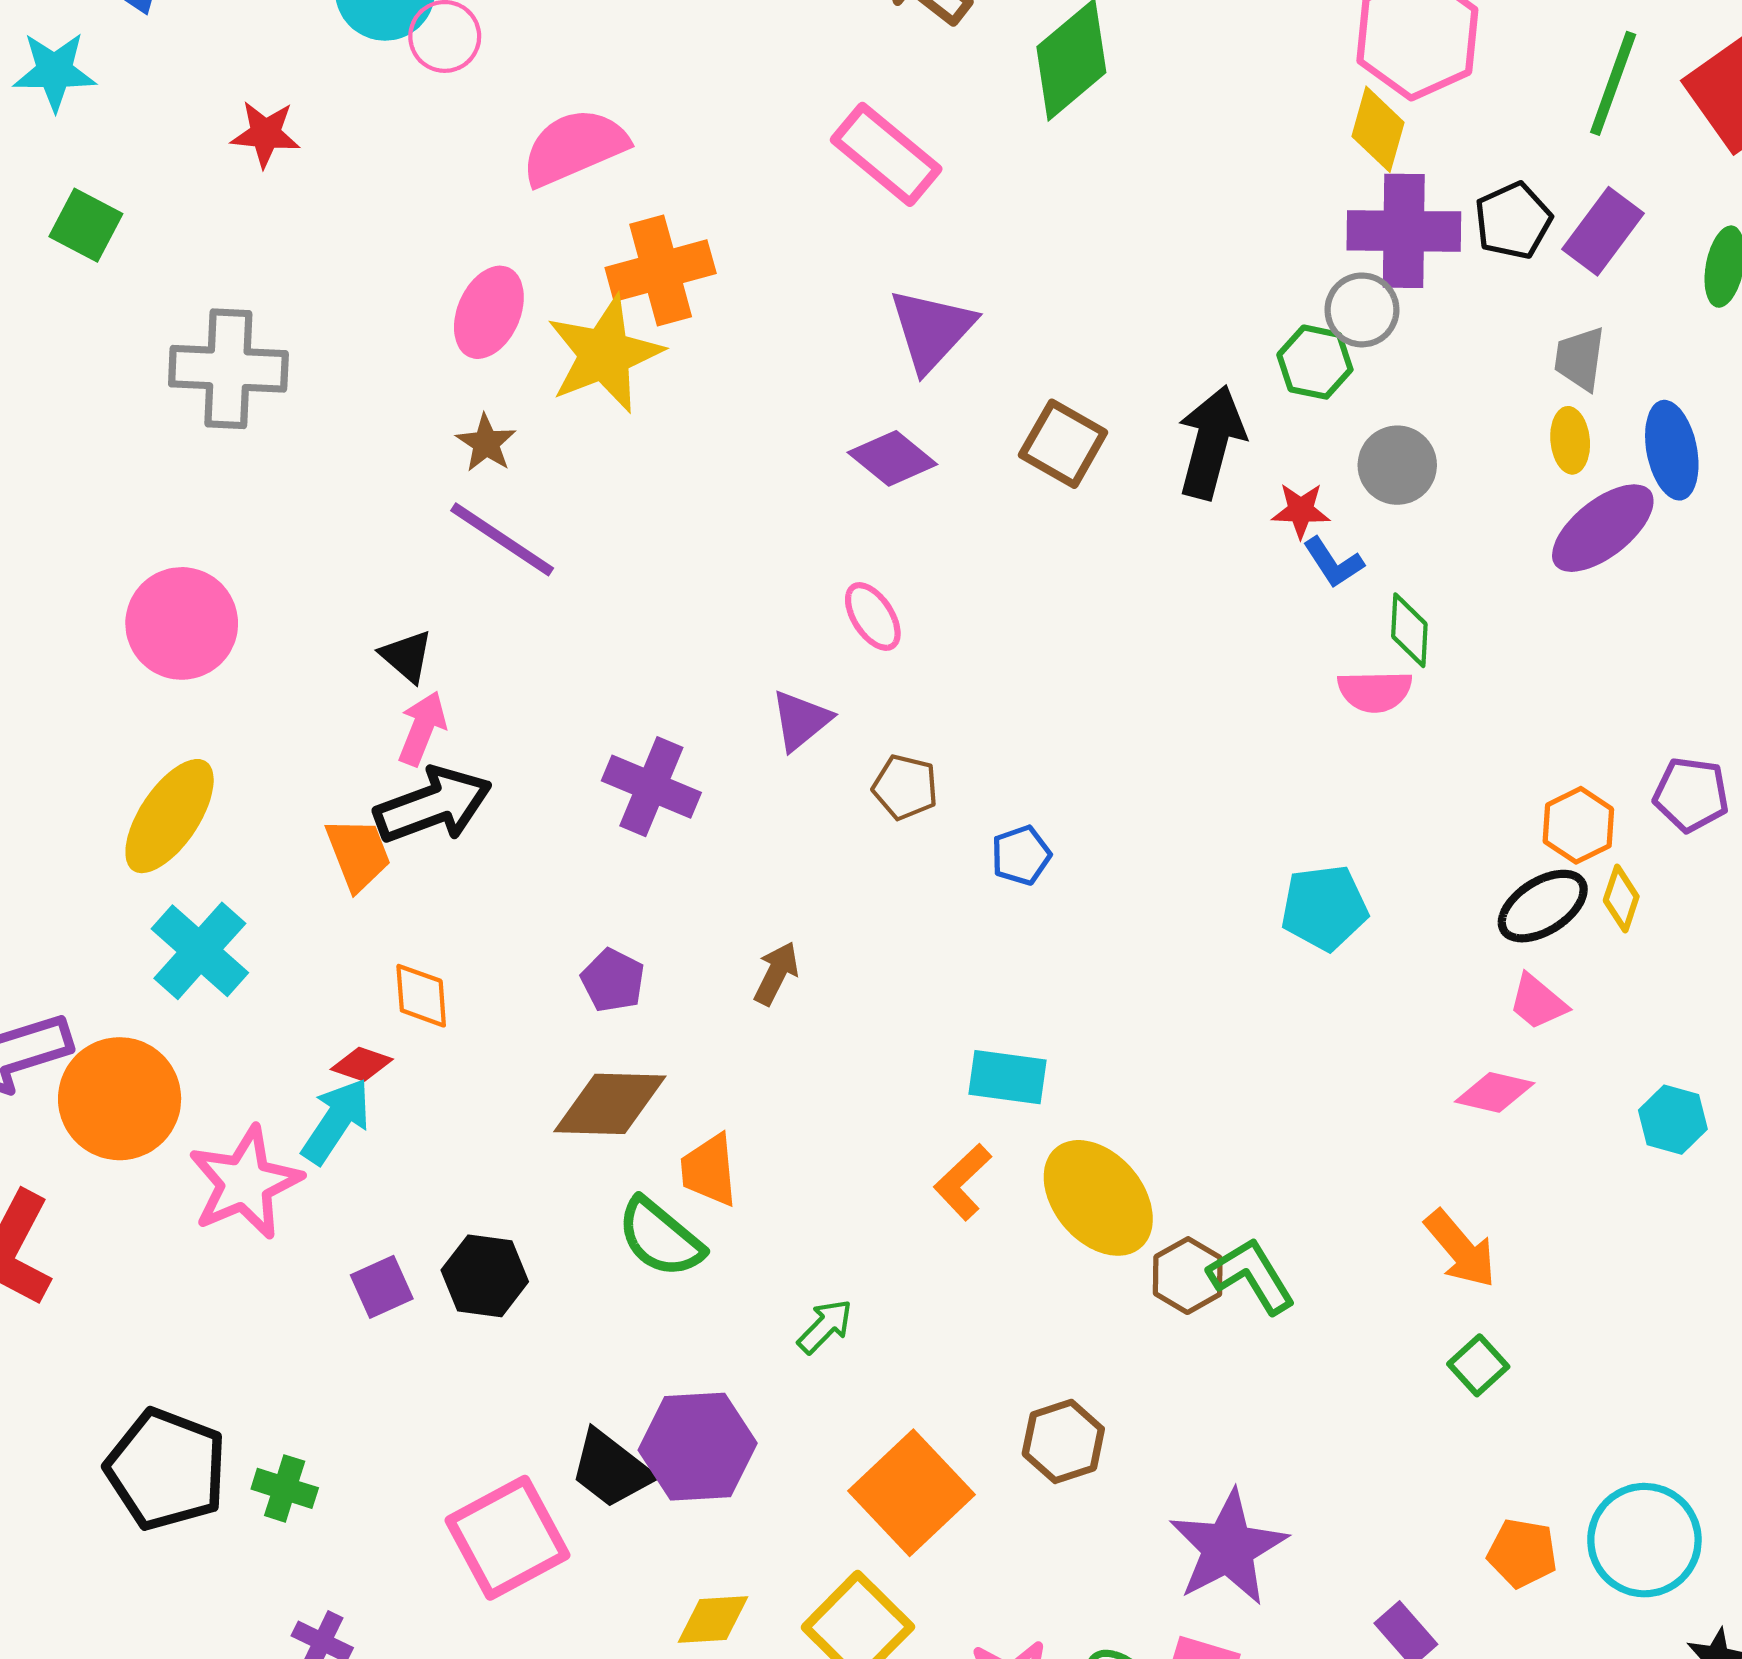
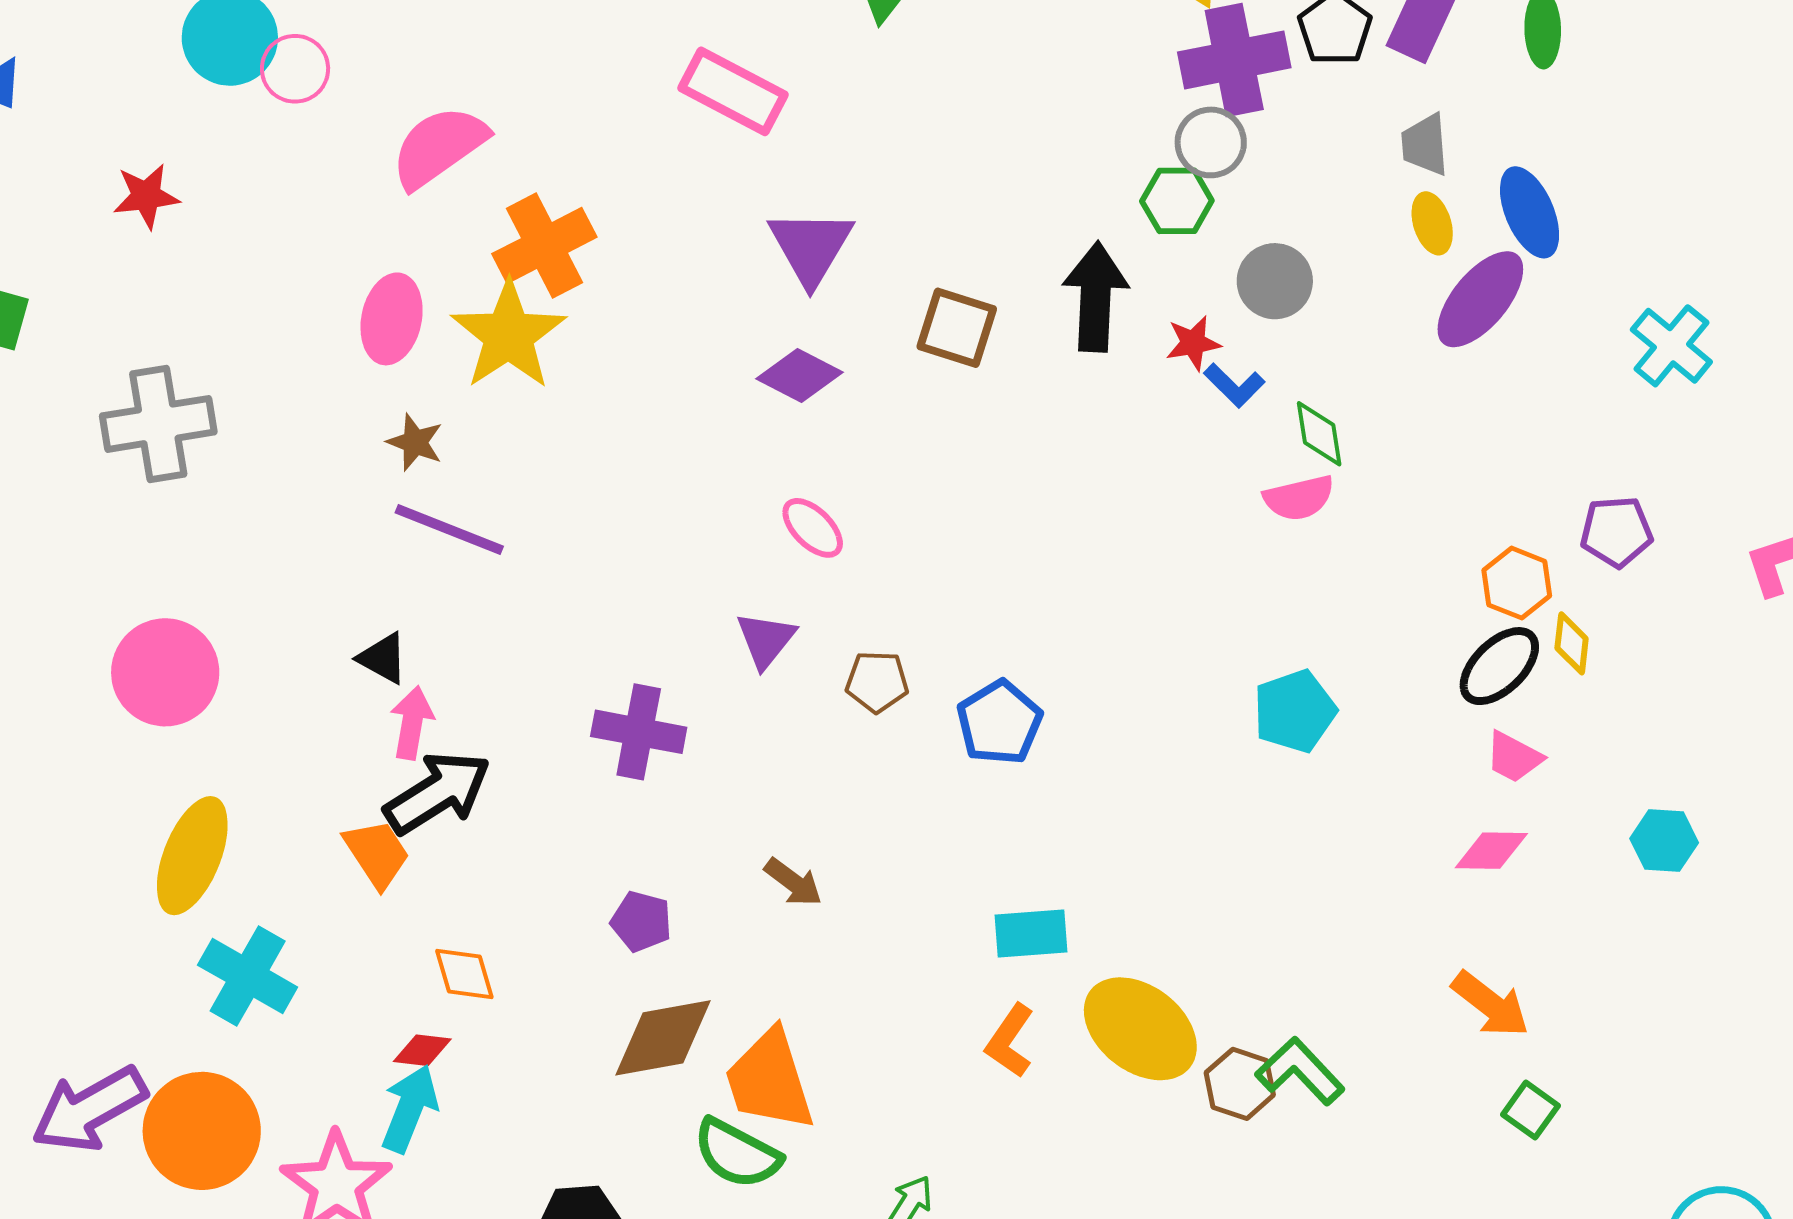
blue pentagon: (1021, 855) -> (999, 722), size x1.5
brown arrow: (776, 973) -> (793, 882), turned 112
orange trapezoid: (709, 1170) -> (769, 1080), size x1.5

